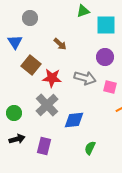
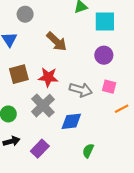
brown arrow: (60, 44) -> (57, 42), size x1.5
brown square: (31, 65) -> (19, 74), moved, turned 36
gray arrow: (85, 78) -> (81, 90), moved
purple rectangle: (44, 146) -> (40, 149), turned 30

